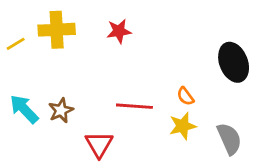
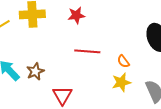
red line: (134, 106) -> (87, 51), moved

